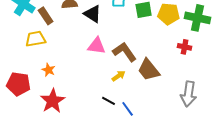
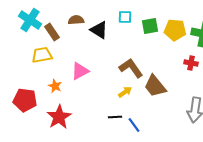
pink triangle: (97, 46) -> (80, 71), moved, turned -36
black line: (109, 101) -> (115, 117), turned -32

